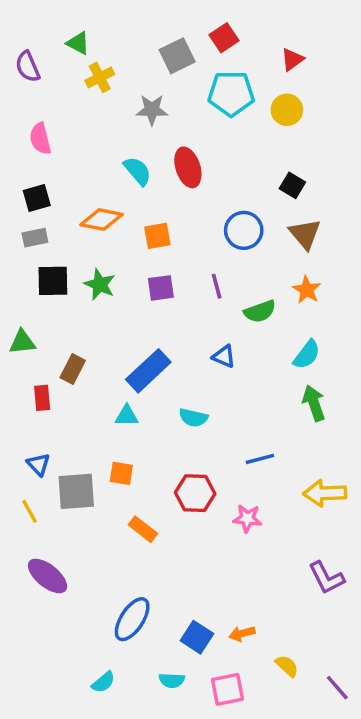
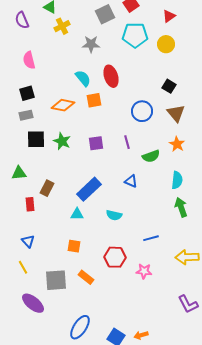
orange square: (157, 236) -> (94, 100), moved
cyan semicircle: (307, 355) -> (177, 180), turned -30
gray square: (76, 491) -> (56, 280), moved

